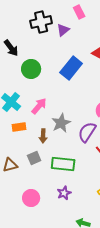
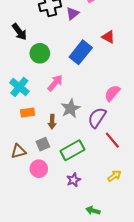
pink arrow: (39, 106) -> (55, 83), moved
green rectangle: (63, 164) -> (72, 150), turned -35
pink circle: (31, 198) -> (39, 169), moved

